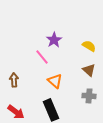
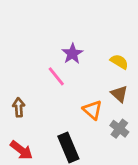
orange triangle: (55, 81) -> (92, 110), moved
gray cross: (89, 96) -> (119, 129), turned 32

